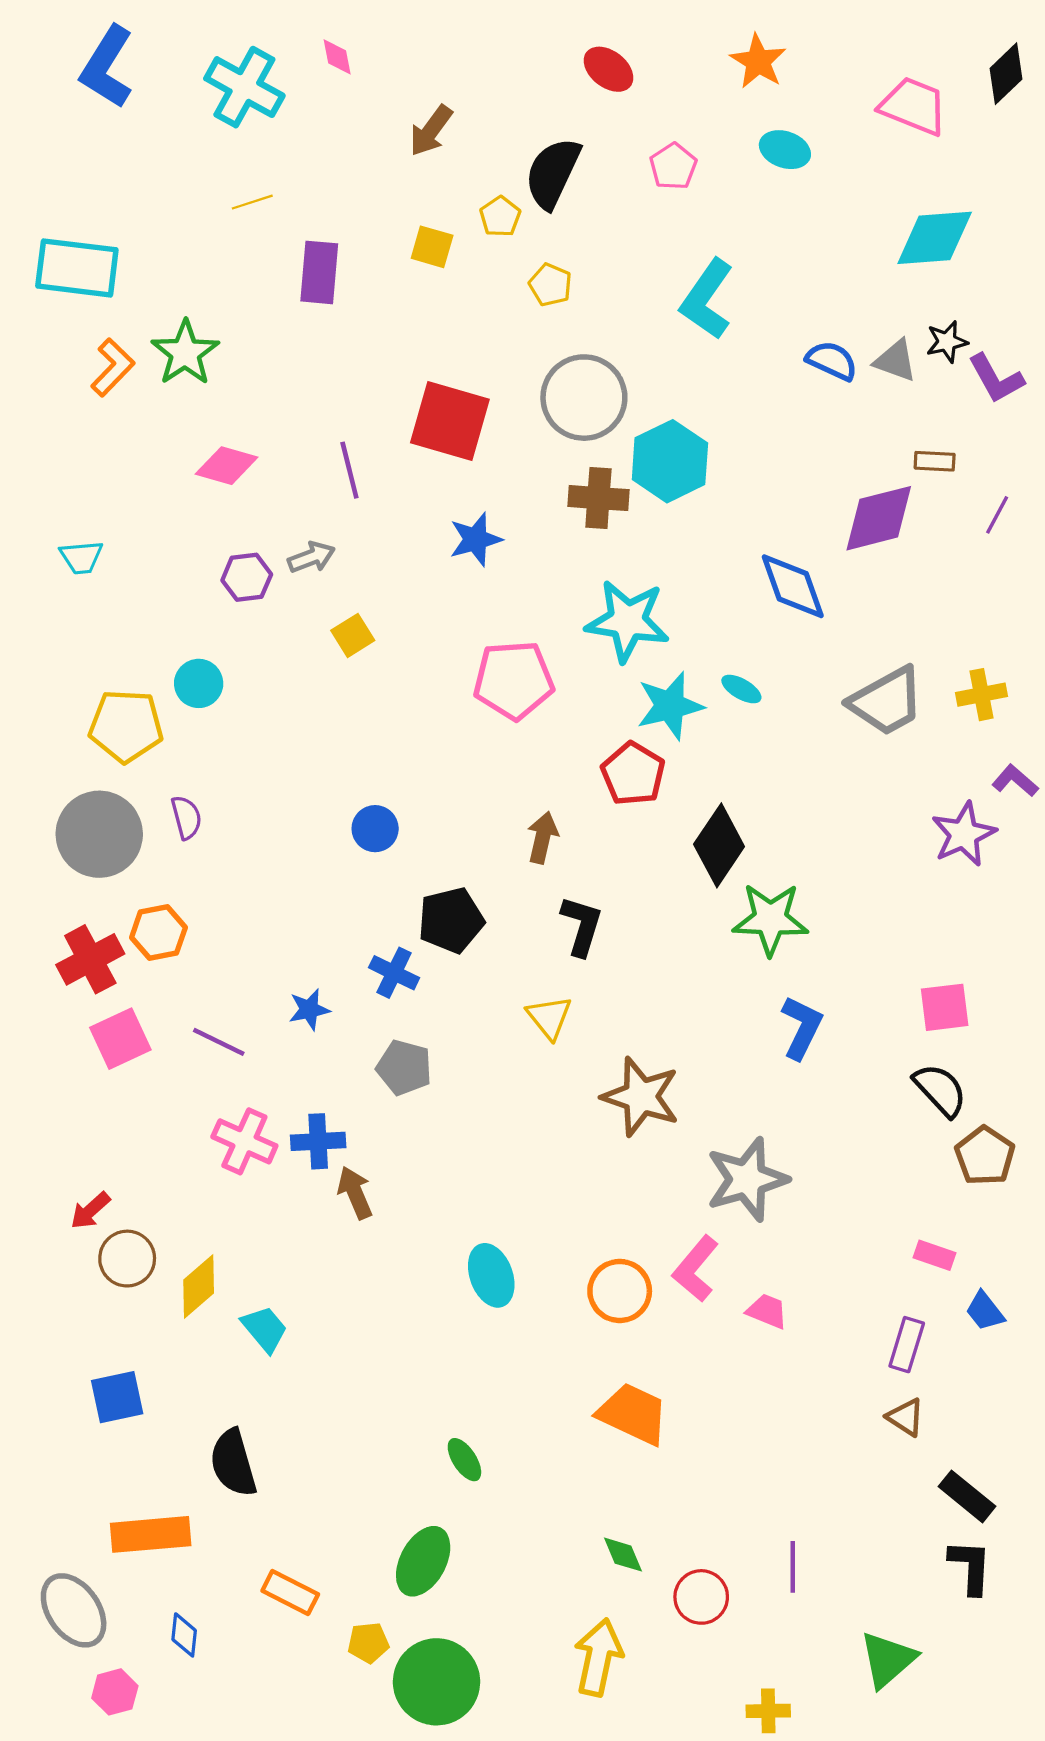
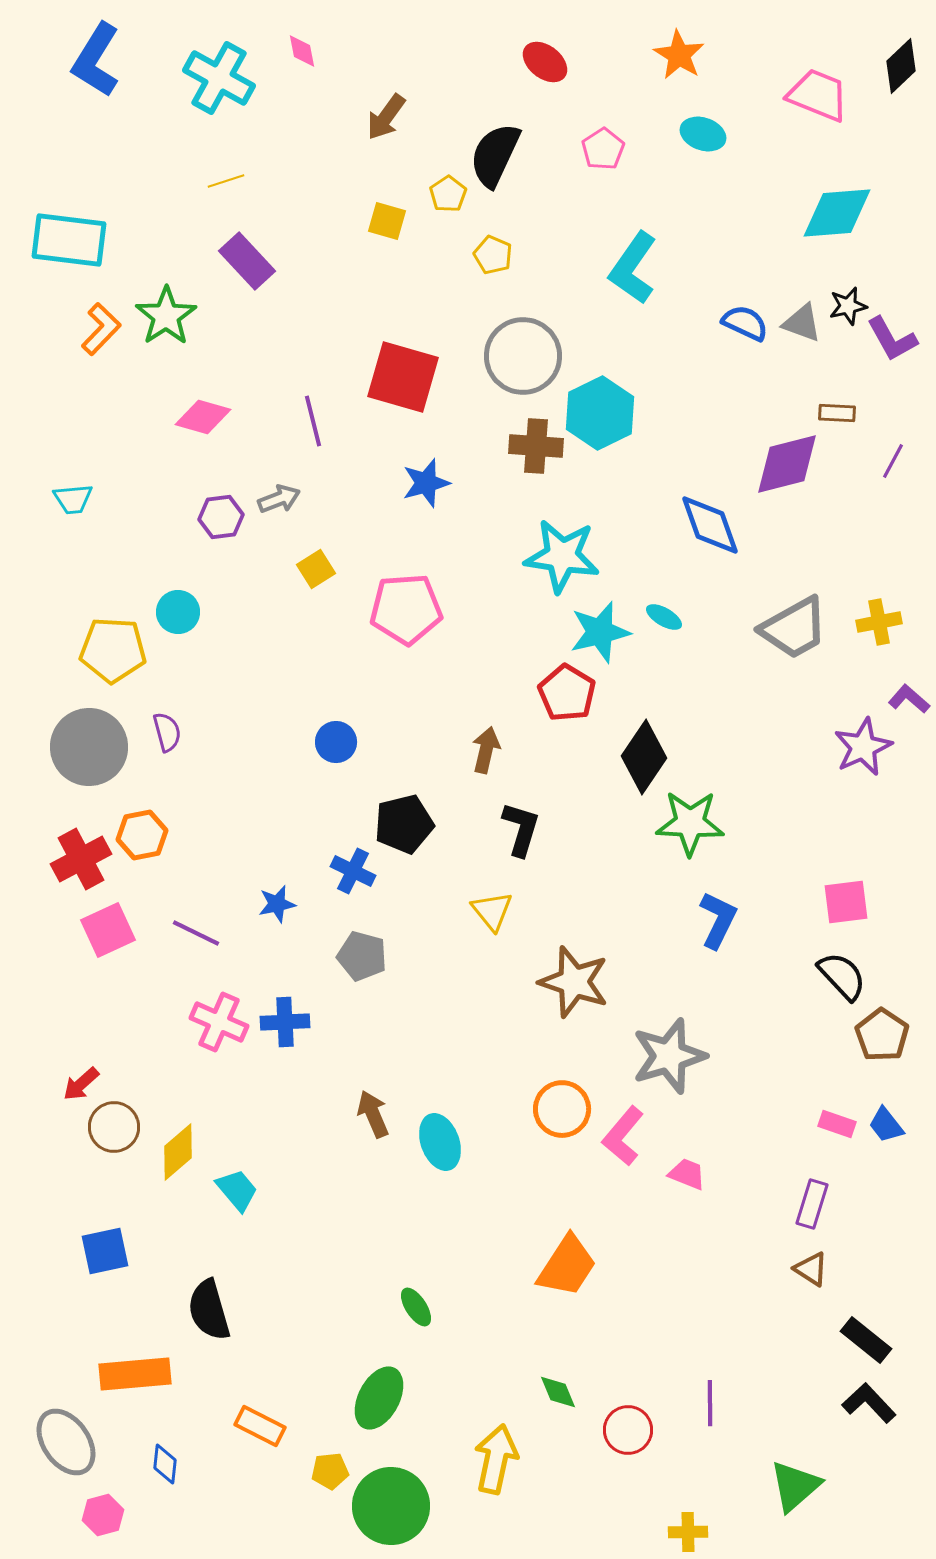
purple rectangle: (319, 272) -> (247, 261), moved, turned -48
pink pentagon: (514, 680) -> (406, 609), moved
brown arrow: (355, 1193) -> (373, 1114), moved
orange circle: (620, 1291) -> (562, 1109), moved
blue trapezoid: (985, 1311) -> (886, 1125), moved
orange trapezoid: (633, 1414) -> (567, 1266), turned 98
black L-shape: (970, 1567) -> (869, 1403), turned -46
yellow arrow: (598, 1657) -> (496, 1459), moved

